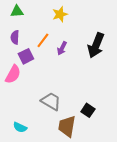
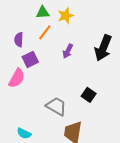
green triangle: (17, 11) -> (43, 13), moved
orange line: (43, 40) -> (45, 32), moved
black square: (88, 110) -> (89, 95), moved

